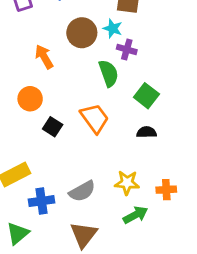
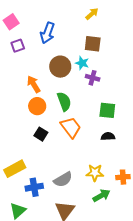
green semicircle: (109, 73) -> (64, 101), moved
green square: (146, 96) -> (107, 110), turned -30
orange circle: (30, 99) -> (37, 106), moved

